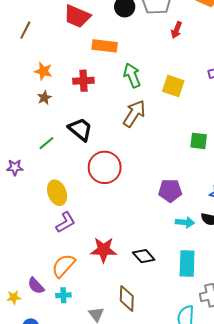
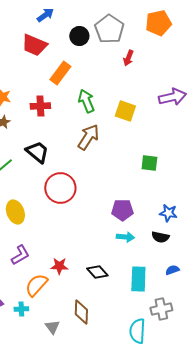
orange rectangle: (105, 46) -> (60, 73), turned -60
purple L-shape: (66, 222) -> (20, 255), moved
cyan arrow: (185, 222) -> (125, 237), moved
red star: (104, 250) -> (59, 266), size x0.7
orange semicircle: (63, 266) -> (36, 285), moved

